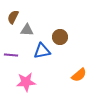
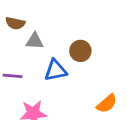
brown semicircle: (13, 17) -> (15, 23), turned -104

